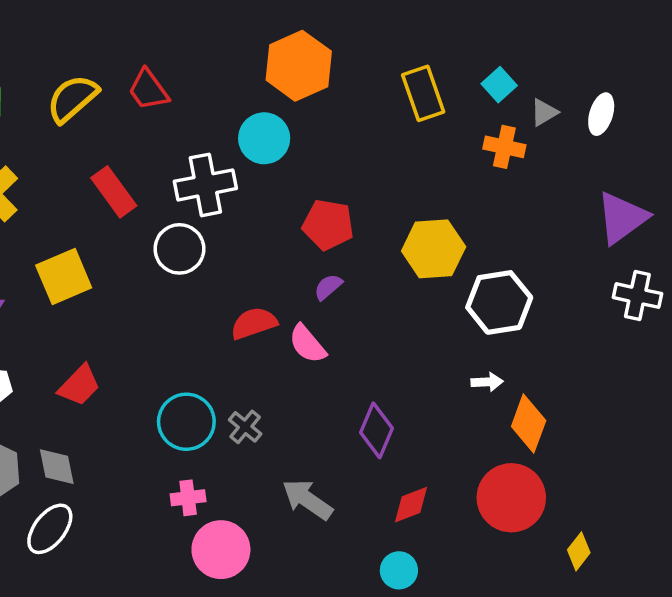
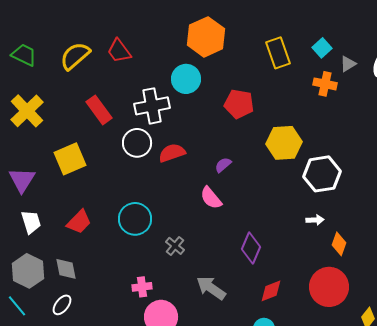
red pentagon: (328, 225) -> (239, 104), moved
red semicircle: (254, 323) -> (172, 153), moved
cyan circle: (186, 422) -> (135, 219), moved
orange diamond: (529, 423) -> (339, 244), size x0.7
white ellipse: (50, 529) -> (62, 305), size x0.7

